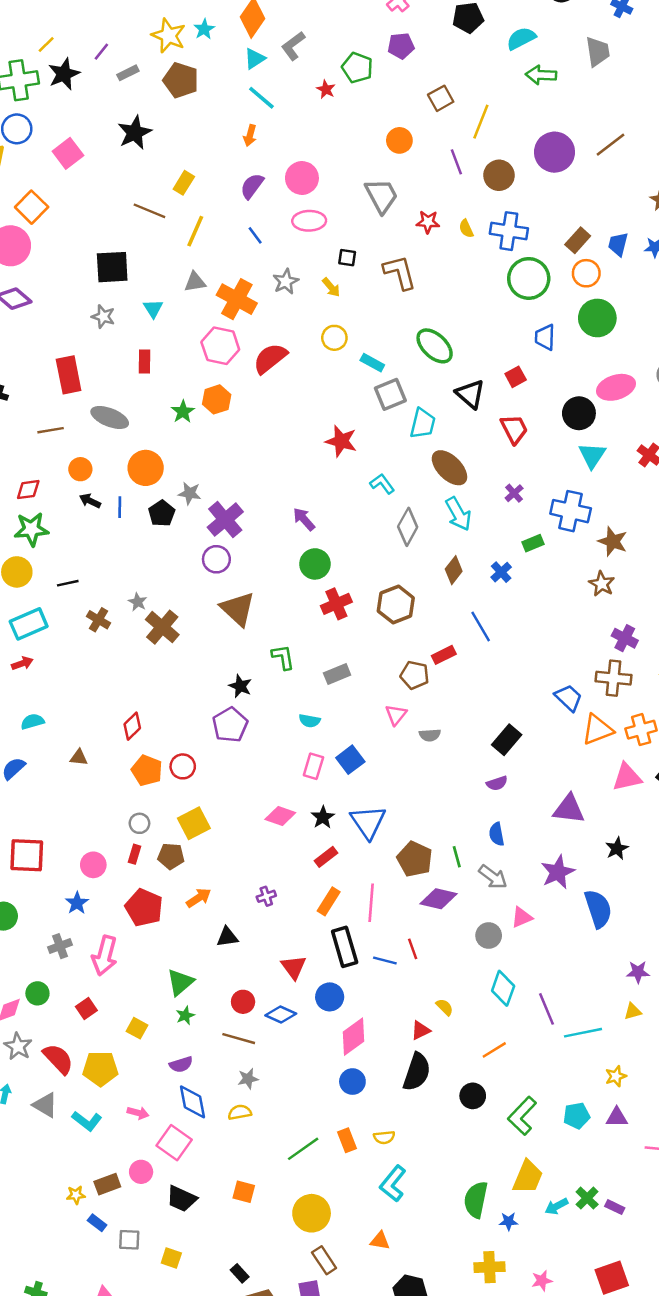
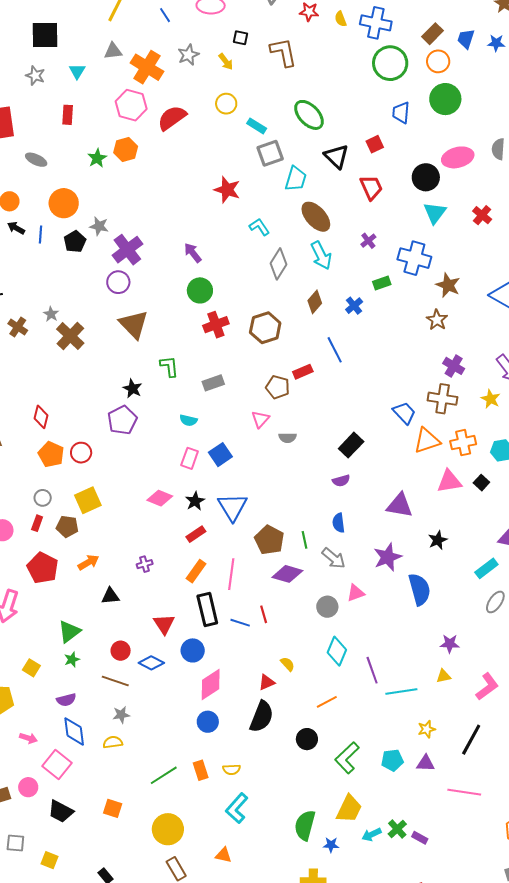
gray ellipse: (110, 417) -> (36, 160), size x0.7
red diamond: (132, 726) -> (41, 417), turned -35

